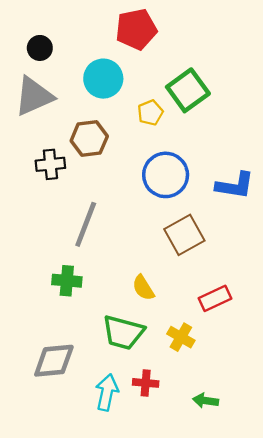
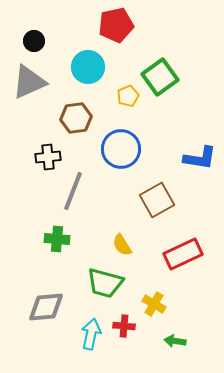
black cross: (50, 164) -> (48, 157), moved
blue circle: (166, 175) -> (121, 149), moved
red rectangle: (215, 298) -> (183, 254), size x1.4
yellow cross: (181, 337) -> (154, 304), moved

